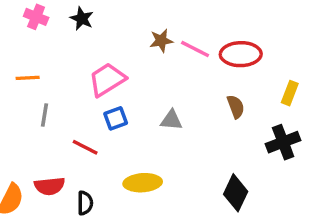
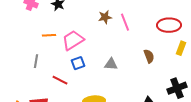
pink line: (195, 49) -> (125, 22), turned 42
red ellipse: (241, 54) -> (169, 25), moved
orange line: (28, 78) -> (49, 35), moved
black cross: (283, 142) -> (177, 88), moved

